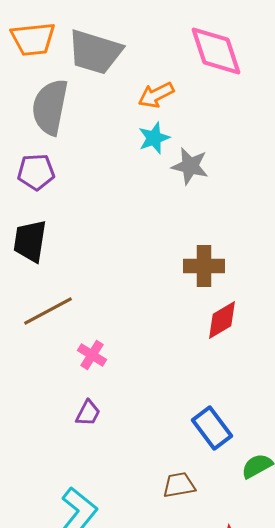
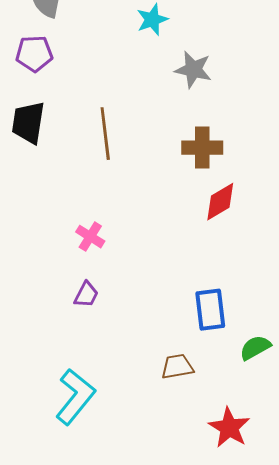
gray star: (190, 166) -> (193, 70), moved
brown line: (48, 311) -> (105, 134), moved, turned -69
blue rectangle: (212, 428) -> (210, 310), turned 30

